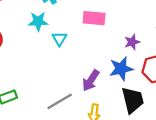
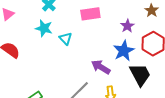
cyan star: (38, 21) -> (44, 28), turned 30
purple arrow: (91, 80) -> (101, 67), turned 102

